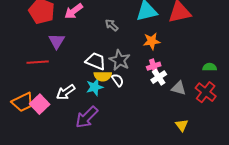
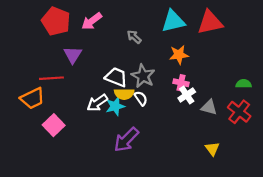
pink cross: (154, 66) -> (181, 83), turned 32
white arrow: (66, 92) -> (97, 103), moved
orange trapezoid: (23, 102) -> (32, 98), moved
purple arrow: (87, 117) -> (126, 140), moved

